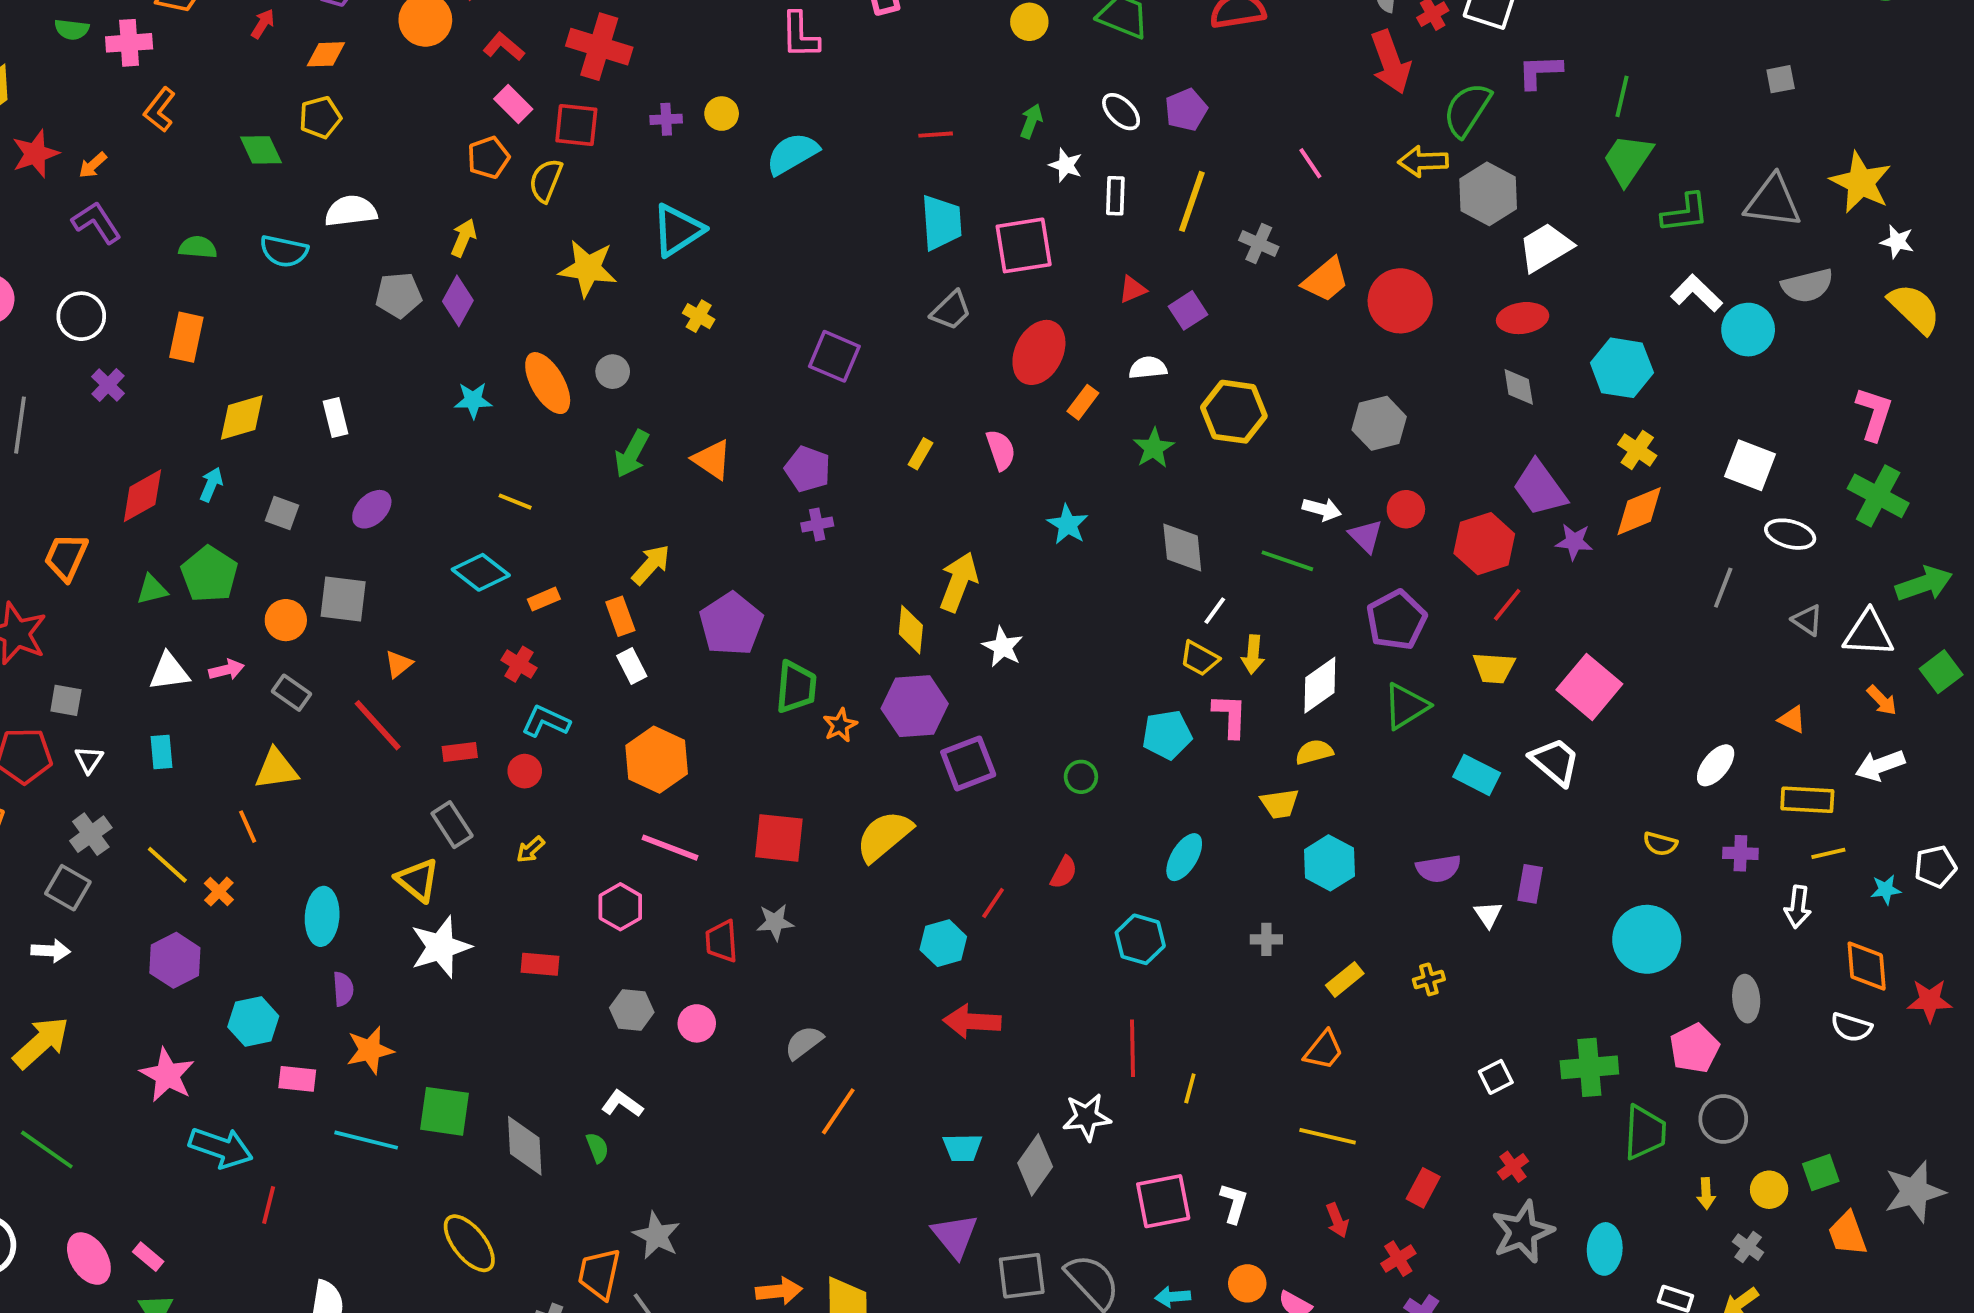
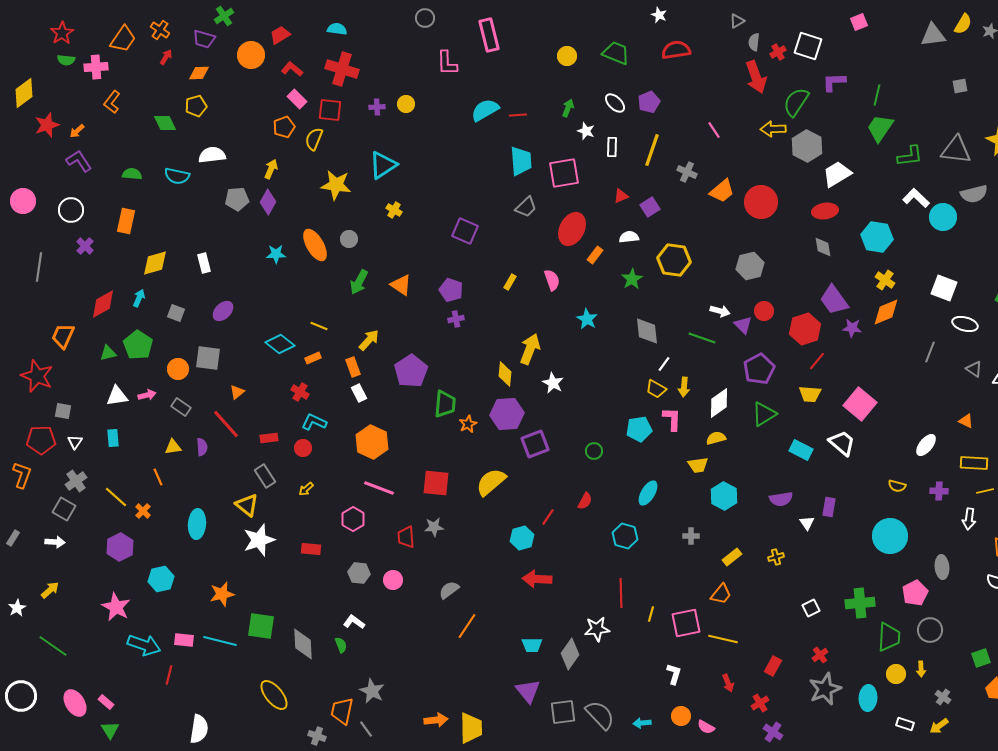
cyan semicircle: (792, 154) -> (485, 110), moved
yellow line: (515, 502) -> (319, 326), moved
yellow triangle: (276, 769) -> (173, 447), size x0.7
purple semicircle: (343, 989) -> (202, 447), moved
yellow arrow: (41, 1043) -> (50, 590), size x0.6
pink rectangle: (297, 1079) -> (184, 640), moved
yellow circle: (1769, 1190) -> (896, 674), moved
pink square: (1163, 1201) -> (686, 623), moved

